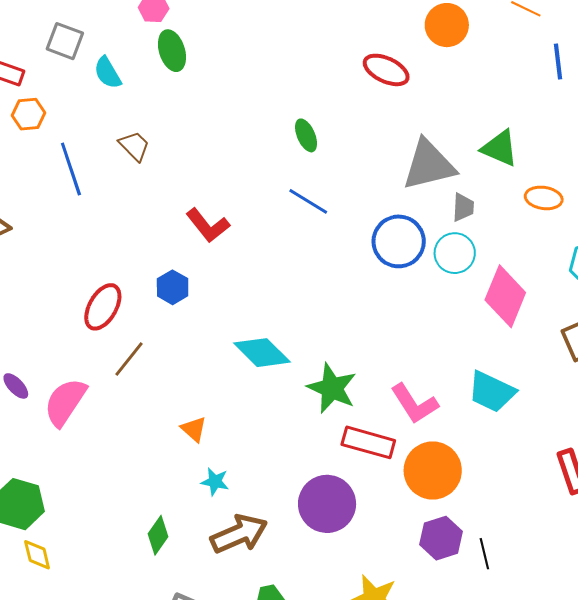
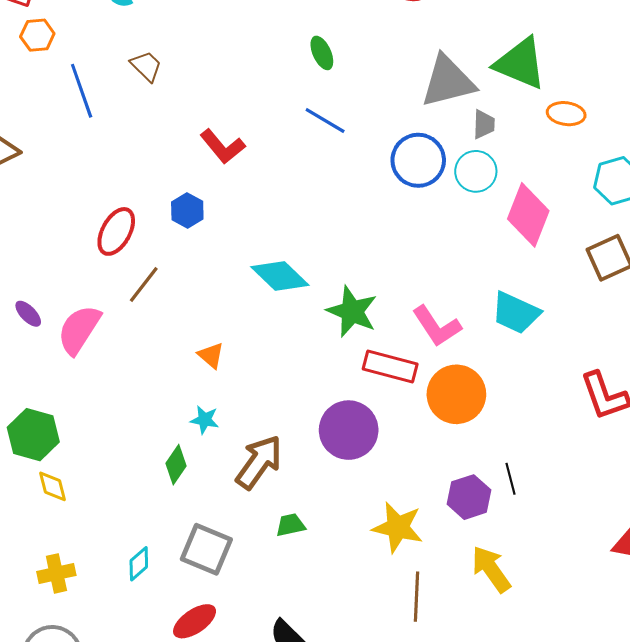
green triangle: (500, 148) -> (520, 63), size x1.4
cyan star: (215, 482) -> (205, 420), moved
brown arrow: (239, 534) -> (259, 462), turned -30
purple hexagon: (441, 538) -> (469, 497), moved

